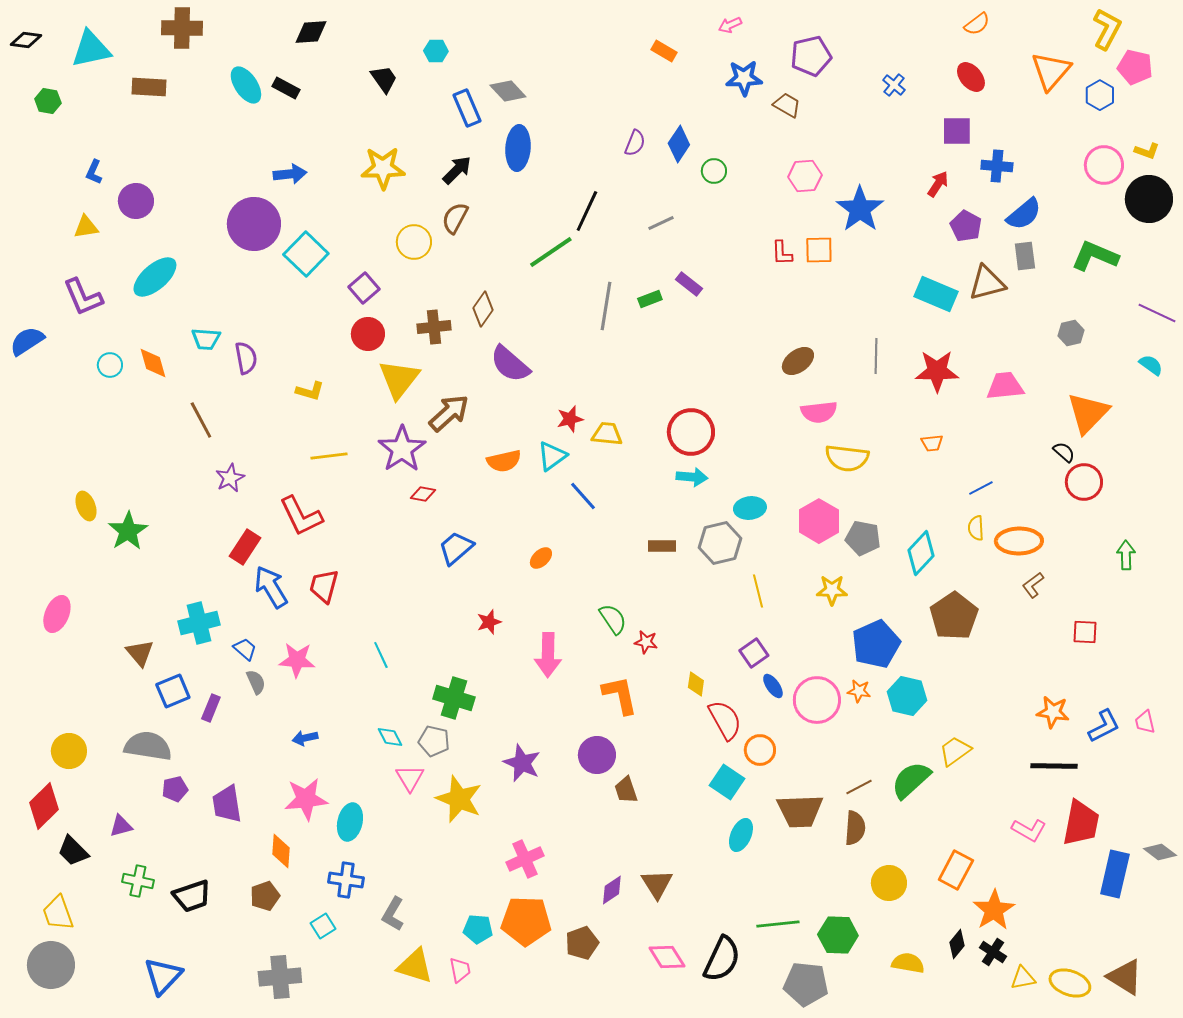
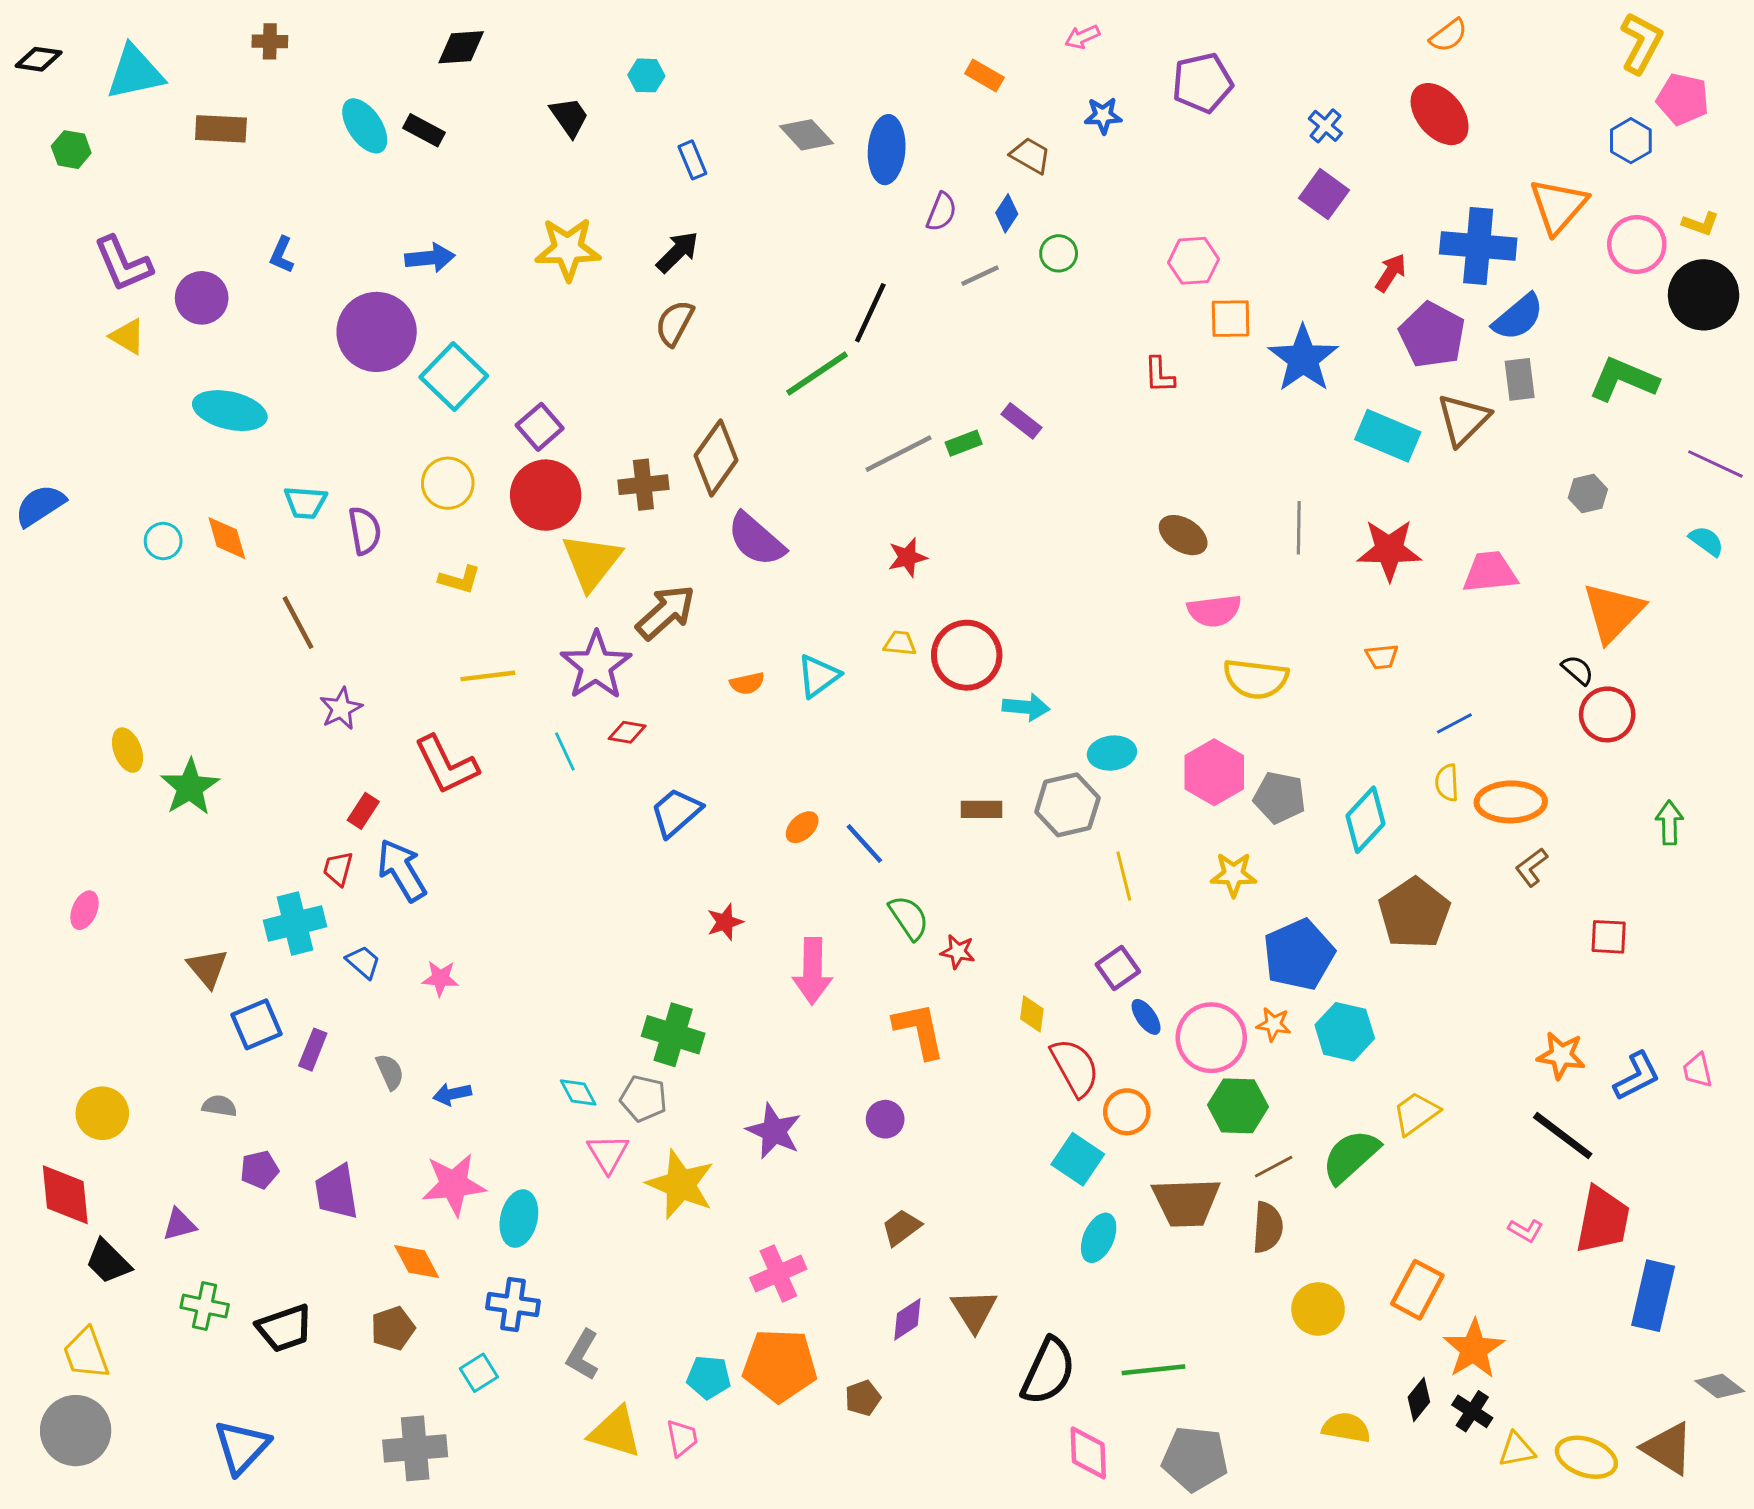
brown cross: (182, 28) -> (270, 41), size x0.6
orange triangle: (1051, 71) -> (1558, 206), moved
red ellipse: (971, 77) -> (1440, 114), size x1.4
blue star: (744, 78) -> (1103, 115), size x0.7
gray diamond: (508, 91) -> (807, 135), moved
brown trapezoid: (787, 105) -> (1030, 156), moved
blue rectangle: (467, 108) -> (692, 160), size x0.7
purple square: (957, 131) -> (1324, 194), moved, turned 36
blue diamond: (679, 144) -> (1007, 213), size x0.7
blue ellipse: (518, 148) -> (887, 150), moved
blue cross: (997, 166) -> (1478, 246), size x1.6
blue L-shape: (94, 172) -> (282, 255), moved
blue star: (860, 209) -> (1303, 359), moved
gray line: (661, 223) -> (980, 276), moved
purple pentagon: (966, 226) -> (1432, 335), size x1.4
yellow triangle: (86, 227) -> (128, 336), turned 40
yellow circle: (414, 242) -> (448, 483), moved
orange square: (819, 250) -> (1231, 319), moved
cyan ellipse: (155, 277) -> (230, 411), turned 54
brown triangle: (987, 283) -> (1463, 419), turned -30
purple L-shape: (83, 297) -> (123, 264), moved
gray line: (606, 306) -> (898, 454), turned 54
brown diamond: (483, 309) -> (716, 458), size x1.4
red circle: (368, 334) -> (546, 495), size x1.4
brown ellipse: (798, 361) -> (1183, 535), turned 68
red star: (570, 419) -> (907, 557), moved
red circle: (691, 432) -> (967, 655), moved
yellow trapezoid: (607, 434) -> (900, 643), size x0.7
orange semicircle: (504, 461) -> (747, 683), size x0.7
blue line: (583, 496) -> (864, 843), moved
red rectangle: (245, 547) -> (363, 811), size x0.7
red trapezoid: (324, 586) -> (338, 869), moved, size x0.7
pink ellipse: (57, 614) -> (85, 910), size x0.7
cyan line: (381, 655) -> (565, 752), moved
pink star: (297, 660) -> (440, 978), size x0.7
gray semicircle: (256, 682) -> (390, 1072), moved
gray semicircle: (148, 746) -> (219, 1106), size x0.5
purple circle: (597, 755) -> (885, 1119), size x0.7
black line: (1054, 766) -> (1563, 1136), turned 36
brown trapezoid: (626, 790) -> (901, 1227), moved, turned 72
red diamond: (44, 806) -> (65, 1195), turned -51
pink L-shape: (1029, 830) -> (1526, 1230), size x0.7
orange diamond: (281, 851) -> (417, 1262), turned -32
gray diamond: (1160, 852) -> (1720, 1386), moved
green hexagon: (838, 935) -> (1238, 1106), moved
brown pentagon: (582, 943) -> (863, 1398), size x0.7
pink diamond: (667, 957) -> (1088, 1453), moved, turned 30
black semicircle: (722, 959) -> (1048, 1371), moved

